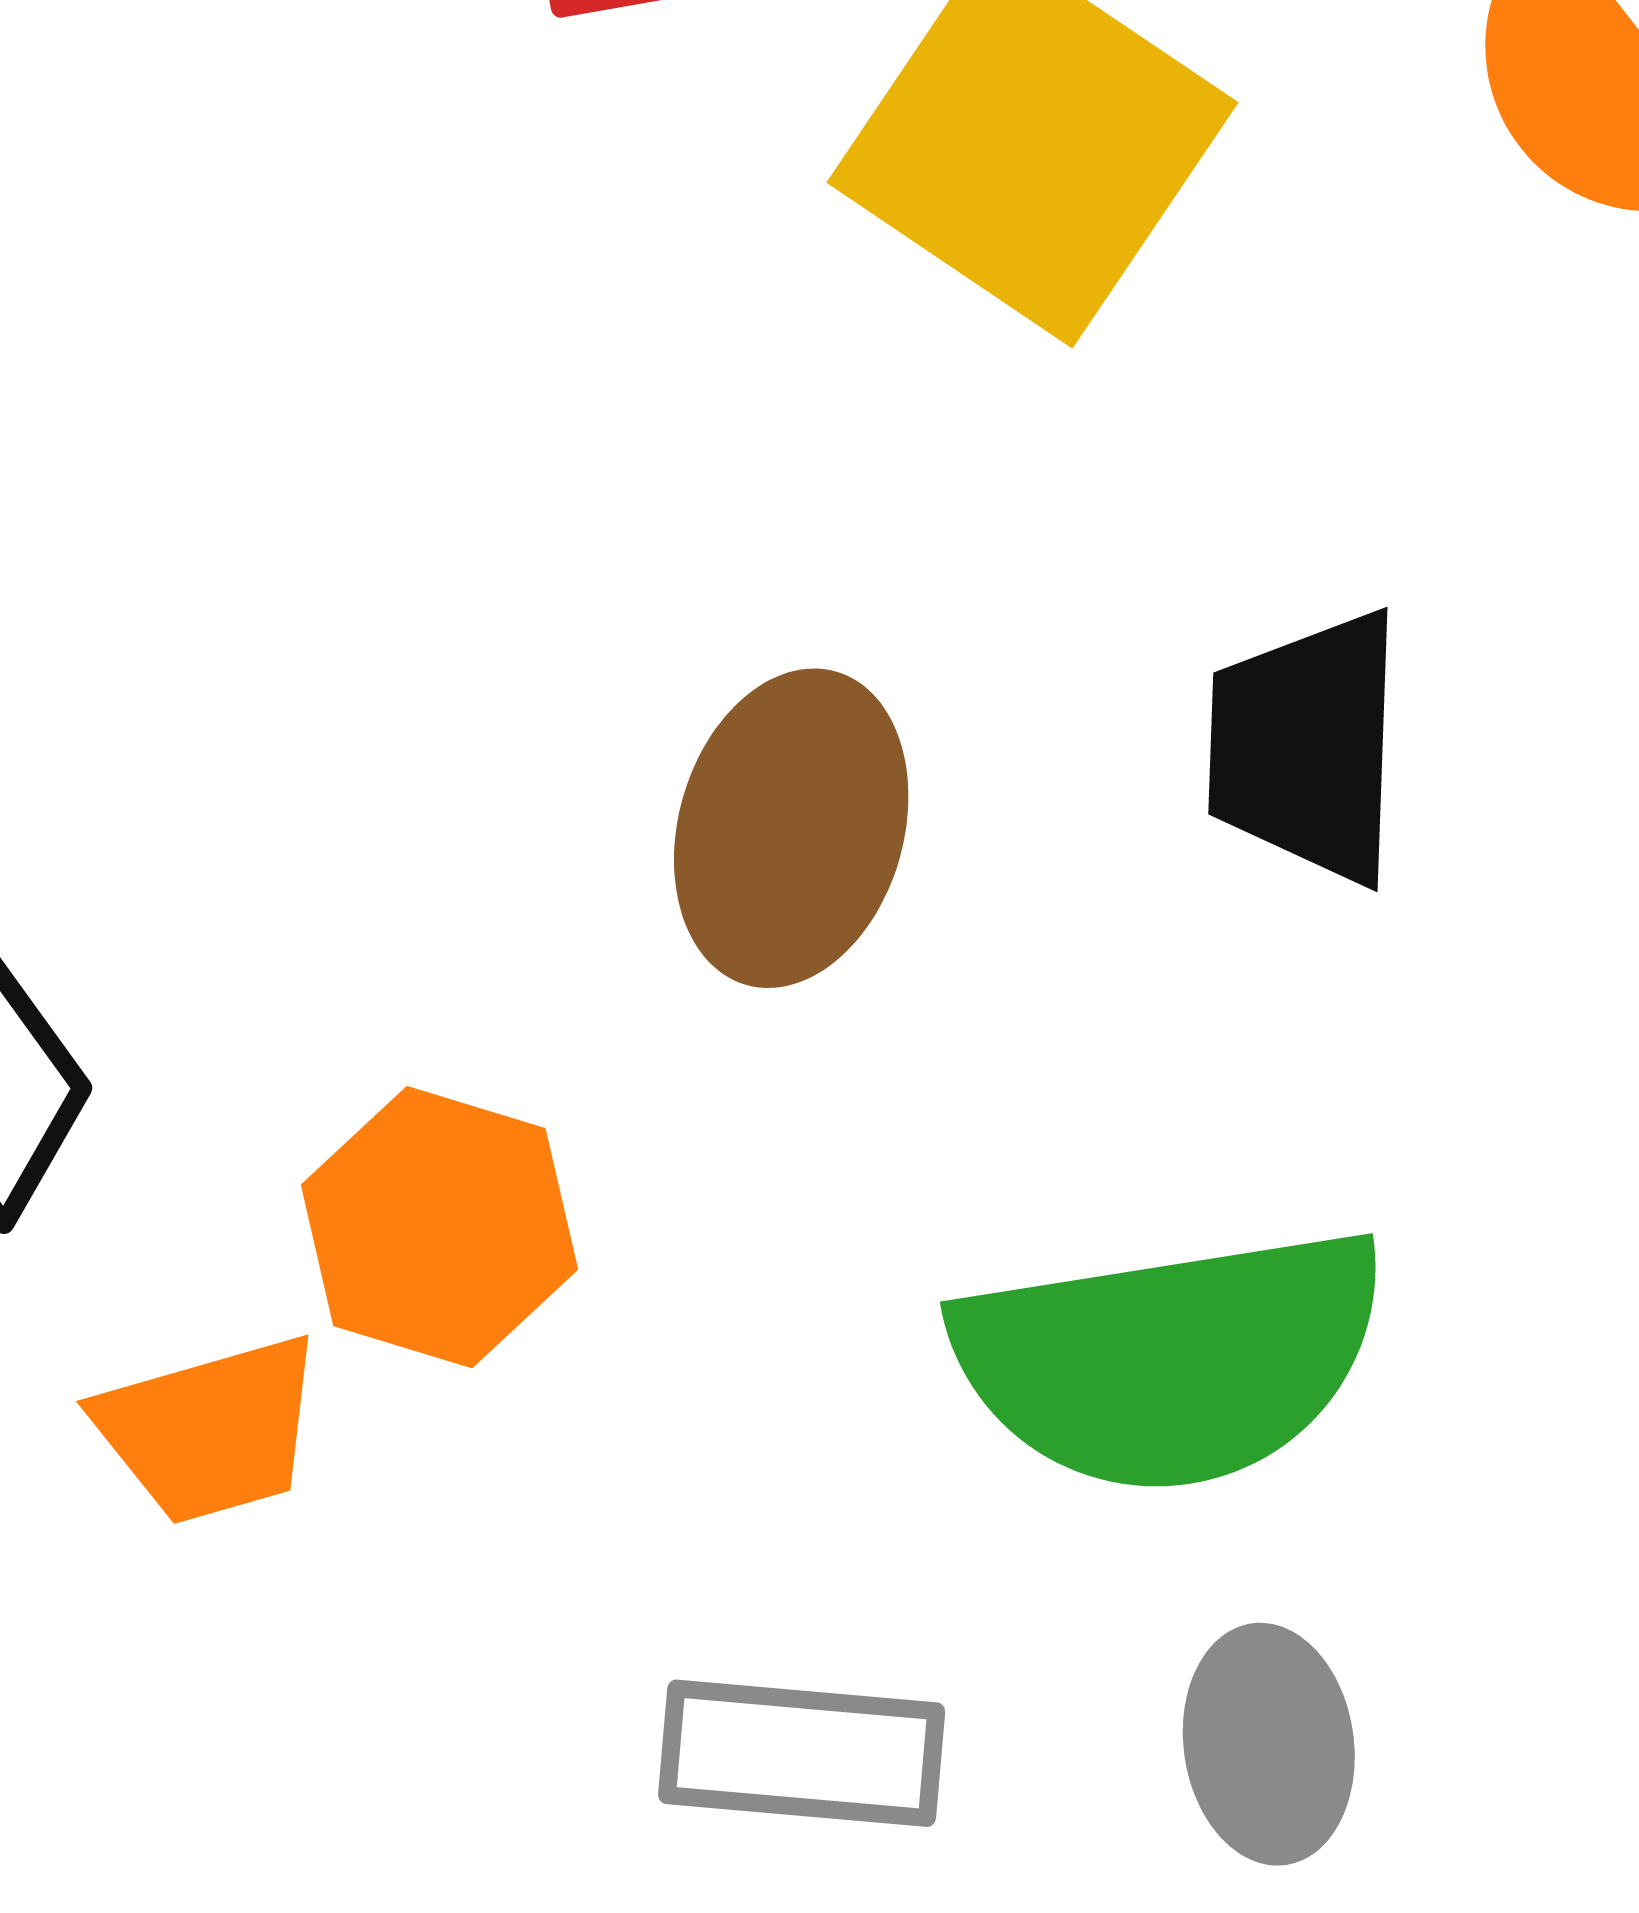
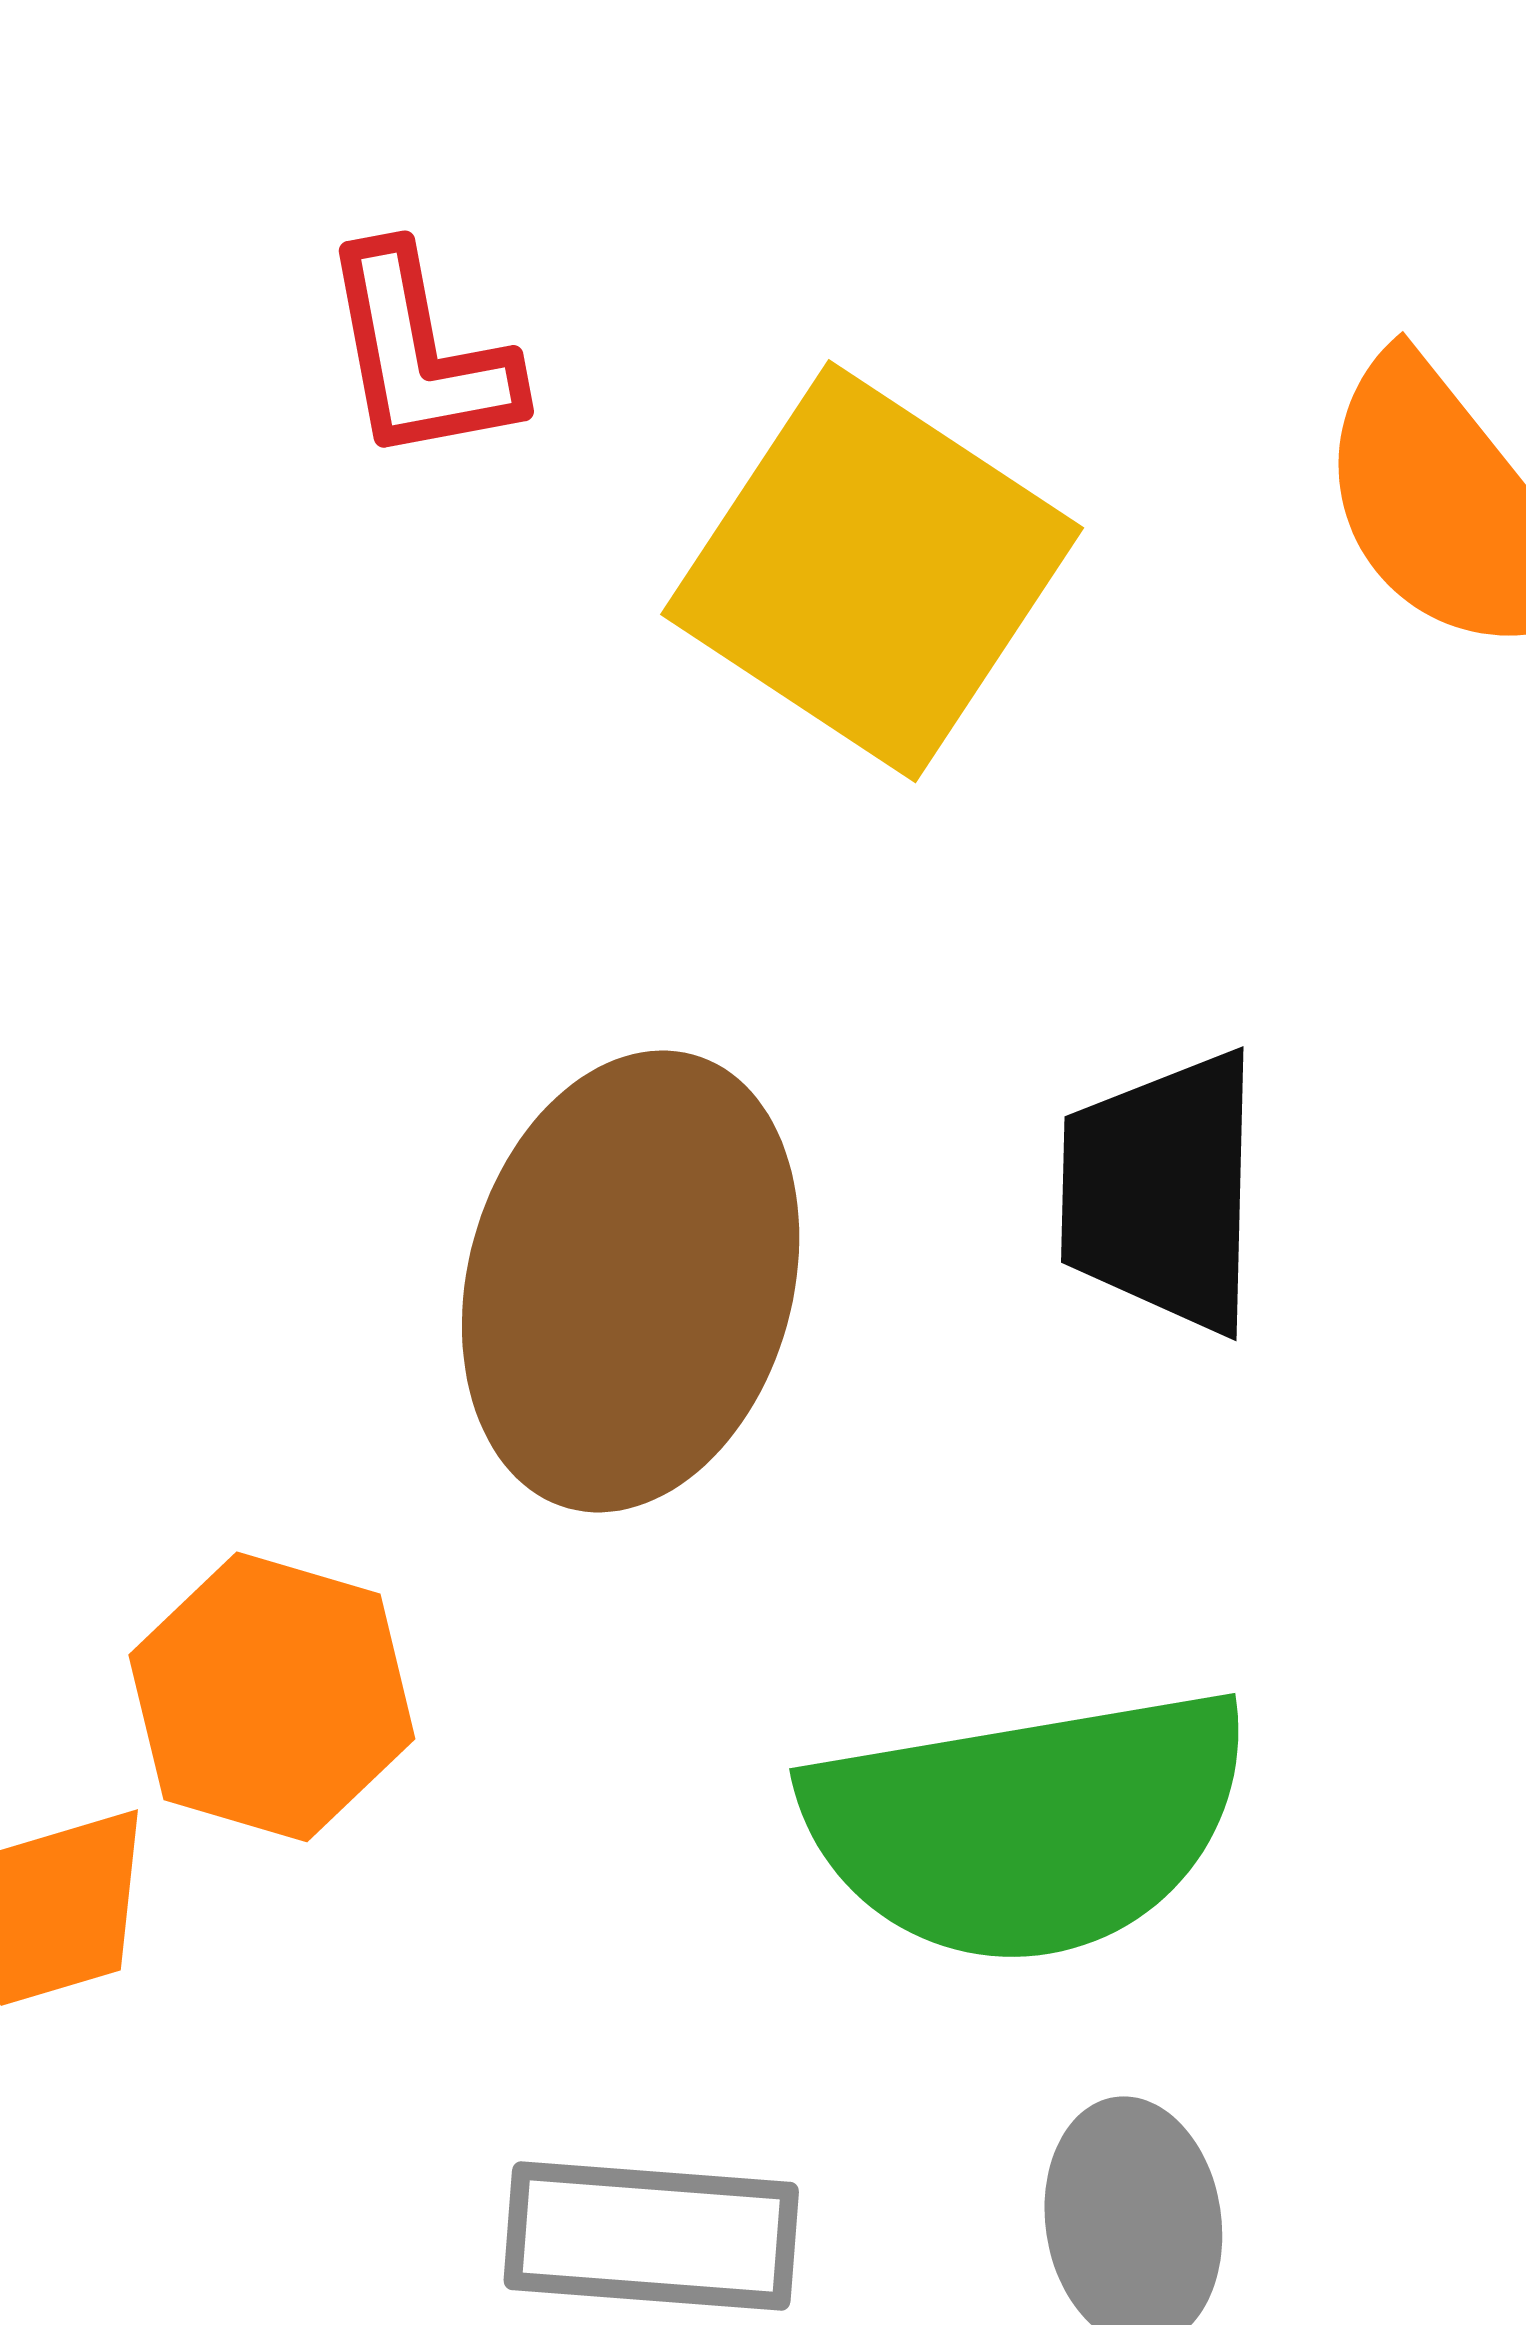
brown ellipse: (791, 828) -> (631, 1281), size x1.4

